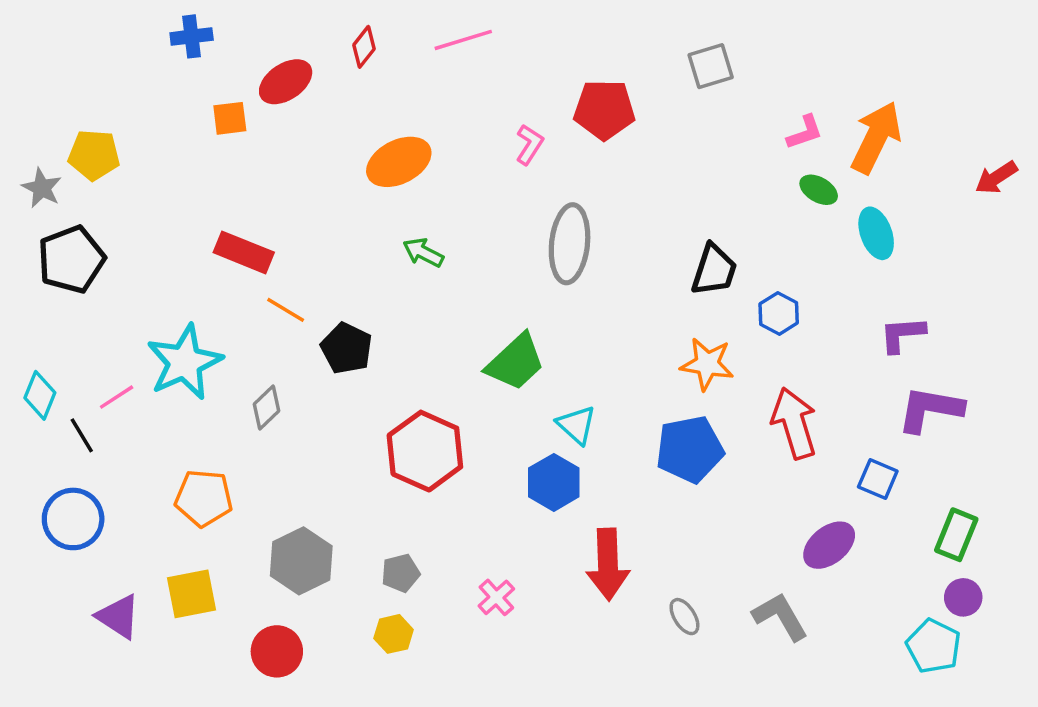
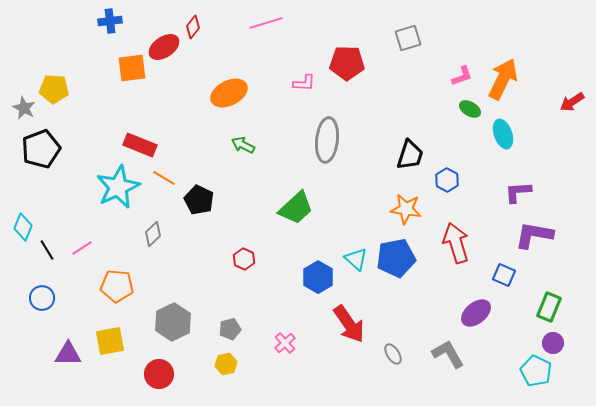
red diamond: (364, 47) -> (193, 27), moved
orange square: (230, 118) -> (132, 68), size x1.4
pink L-shape: (529, 144) -> (304, 83), turned 60
cyan star: (185, 362) -> (118, 187), moved
pink line: (117, 397) -> (82, 248), moved
cyan triangle: (576, 425) -> (356, 259), moved
red hexagon: (425, 451) -> (244, 259), size x0.5
blue circle: (73, 519) -> (42, 298), size x0.7
red arrow: (608, 564) -> (349, 324), turned -33
purple triangle: (118, 617) -> (68, 354), turned -32

